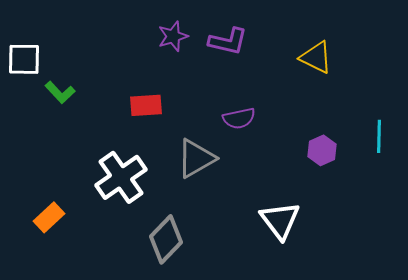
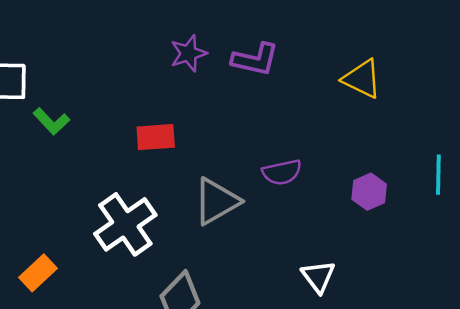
purple semicircle: (239, 118) -> (282, 172), moved
white triangle: (280, 220) -> (318, 277), size x0.7

